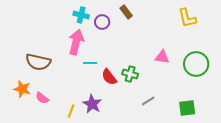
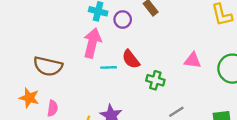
red semicircle: (109, 77) -> (131, 59), moved
pink semicircle: (42, 98) -> (53, 108), turned -120

